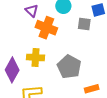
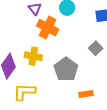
gray square: (84, 24) -> (96, 48), moved, turned 32

